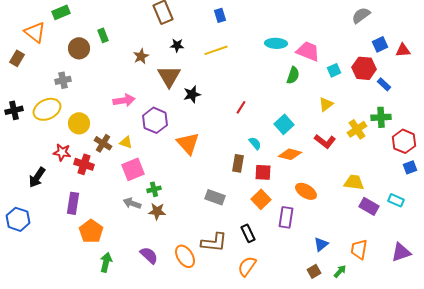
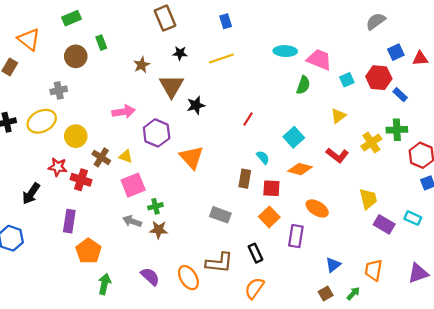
green rectangle: (61, 12) -> (71, 18), moved
yellow trapezoid: (354, 182) -> (368, 199), turned 70

